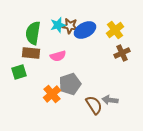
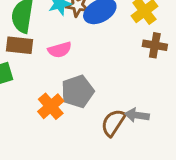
brown cross: (122, 53) -> (155, 45), turned 35
brown semicircle: (94, 105) -> (113, 123), turned -114

